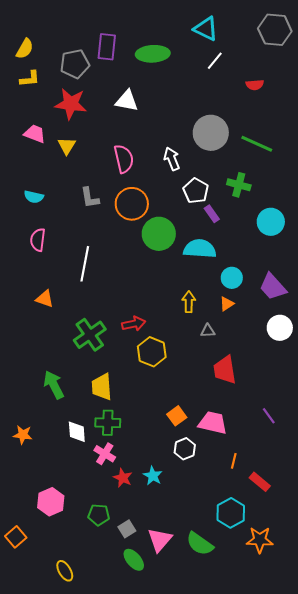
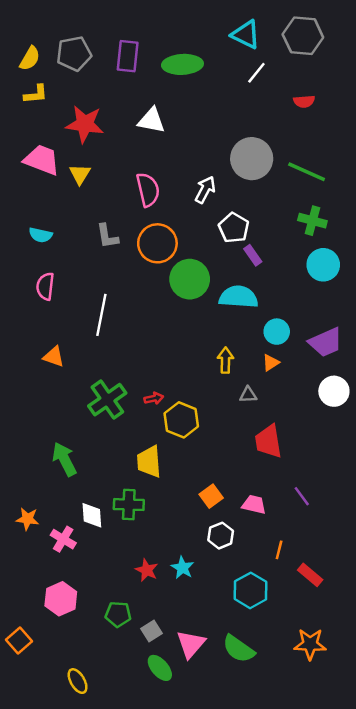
gray hexagon: (275, 30) -> (303, 36), moved
gray pentagon: (75, 64) -> (74, 54), moved
pink trapezoid: (35, 134) -> (42, 160), size x1.4
white arrow: (172, 159) -> (205, 190), turned 50
green cross: (239, 185) -> (312, 221), moved
purple trapezoid: (273, 287) -> (326, 342), turned -72
red arrow: (134, 324) -> (154, 398), moved, size x0.7
yellow trapezoid: (102, 387) -> (149, 462), moved
purple line: (269, 416) -> (302, 496), moved
pink trapezoid: (213, 423) -> (254, 505), size x0.7
pink cross: (105, 454) -> (63, 539), moved
cyan hexagon: (231, 513) -> (250, 590), moved

